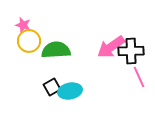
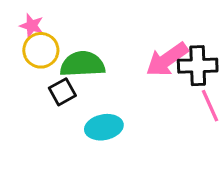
black square: (52, 87) -> (62, 92), moved

